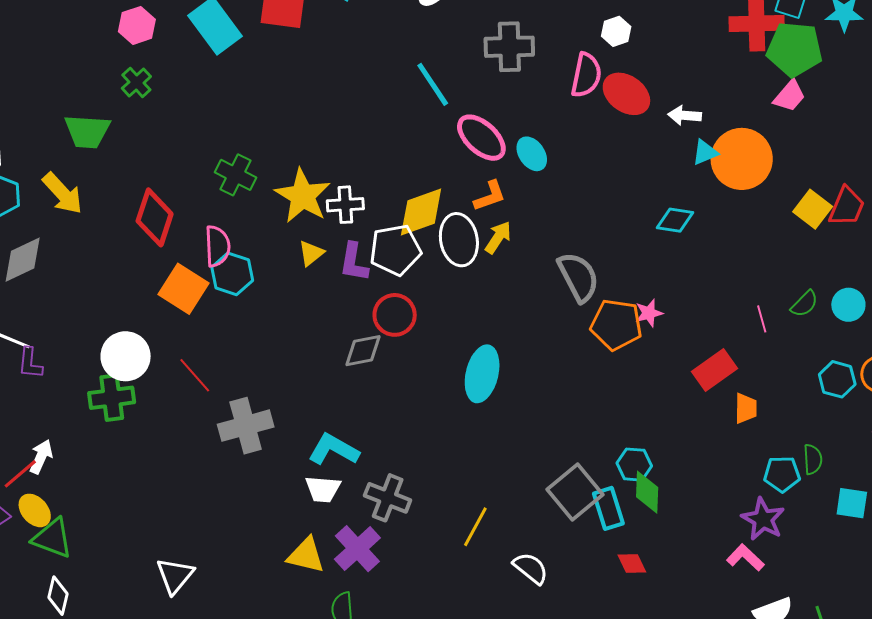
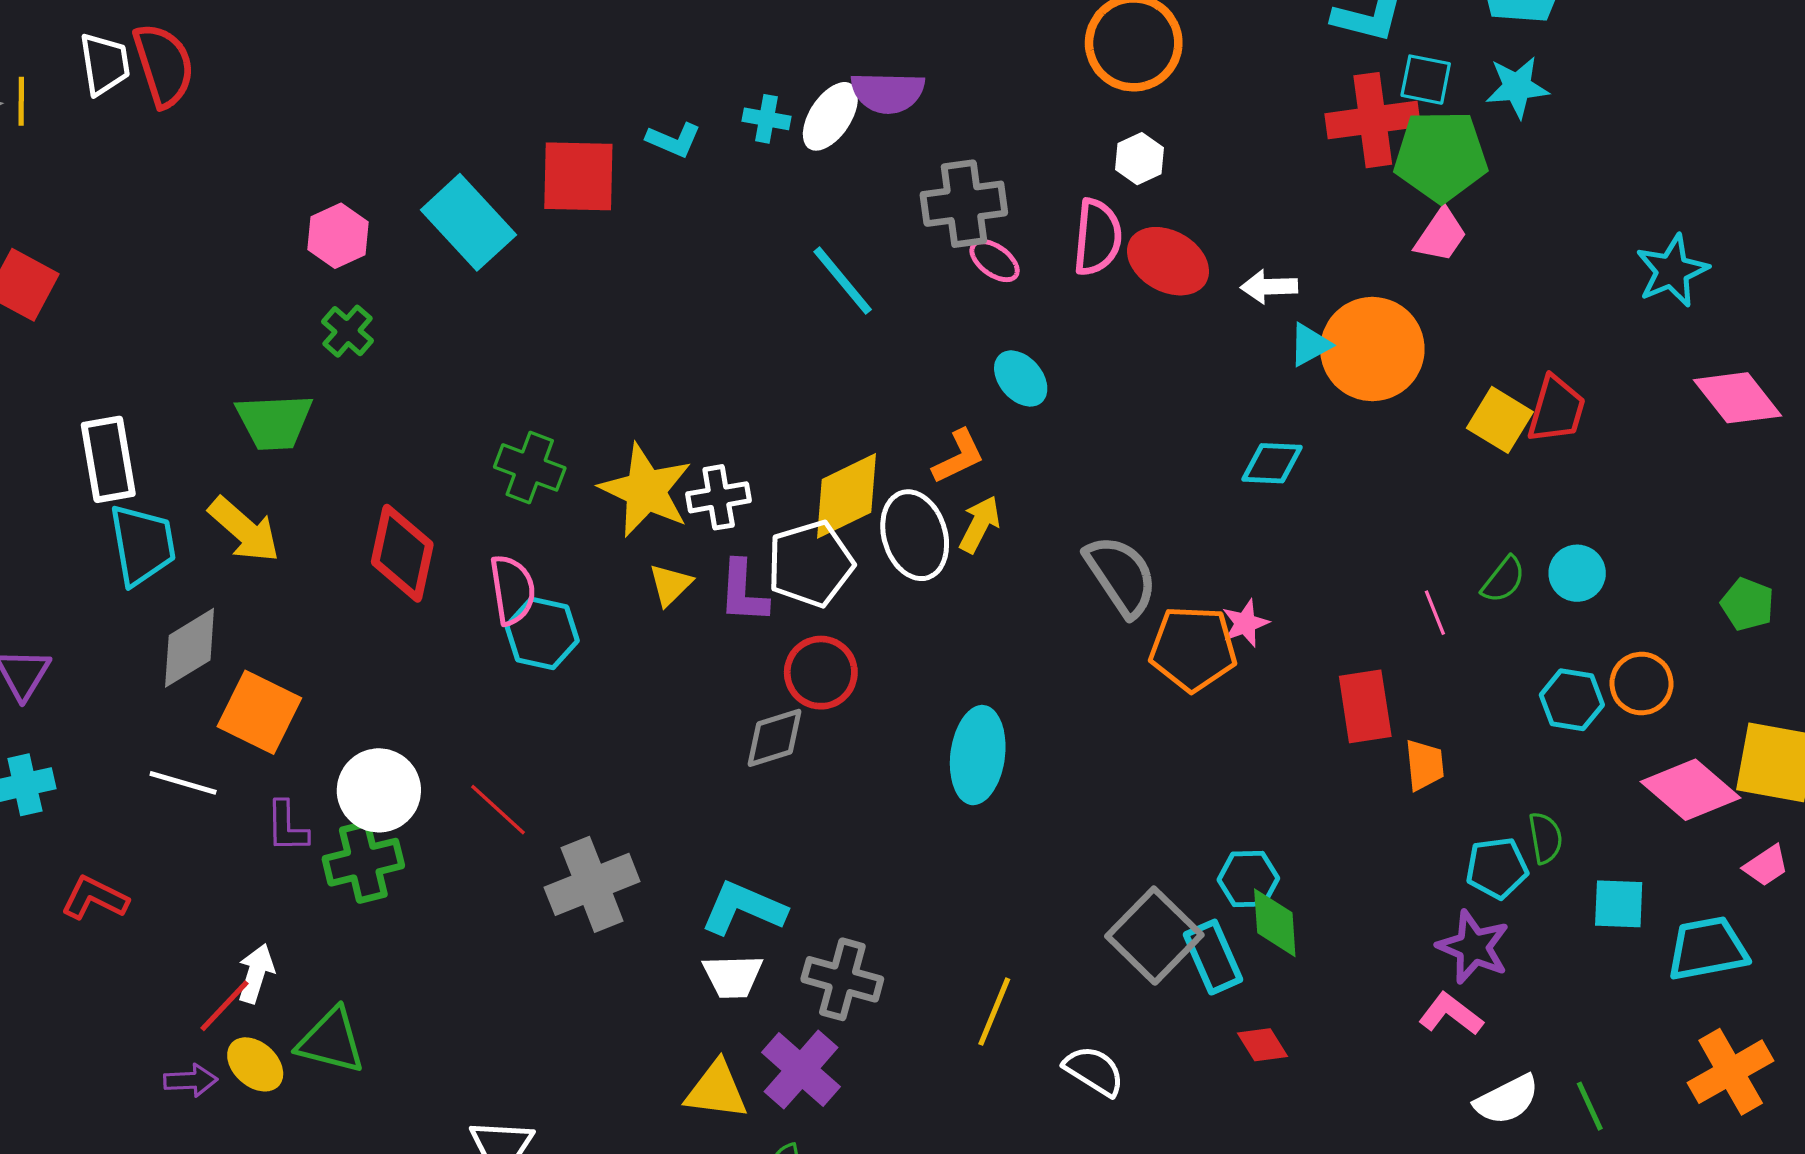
pink ellipse: (481, 138) -> (995, 261), moved, size x0.6
orange square: (184, 289) -> (259, 712), moved
purple L-shape: (30, 363) -> (287, 827), moved
red rectangle: (714, 370) -> (1365, 706), turned -57
green triangle: (52, 538) -> (331, 1041), moved

